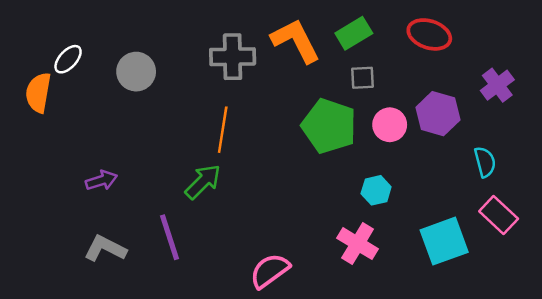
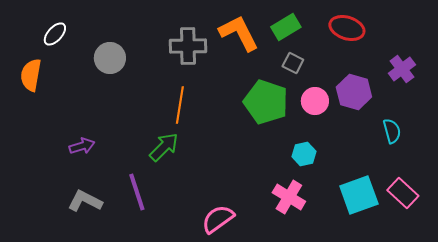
white ellipse: (68, 59) -> (55, 34), moved
gray square: (362, 78) -> (293, 63), turned 30
pink rectangle: (499, 215) -> (403, 193), moved

